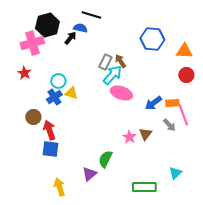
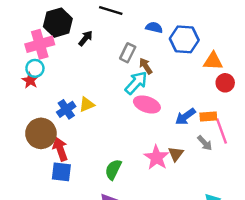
blue semicircle: (80, 28) -> (154, 27), moved
orange triangle: (184, 51) -> (213, 61), moved
gray rectangle: (105, 62) -> (128, 53), moved
cyan circle: (58, 81) -> (35, 68), moved
yellow triangle: (71, 93) -> (87, 104), turned -40
brown circle: (33, 117) -> (41, 133), size x1.6
pink star: (129, 137) -> (157, 157), size x1.5
green semicircle: (105, 159) -> (113, 169), moved

